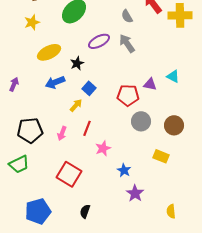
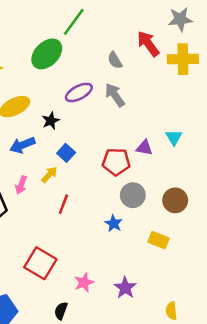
cyan triangle: (173, 76) -> (174, 137), turned 32
pink arrow: (62, 133) -> (21, 185), moved
pink star: (103, 148) -> (84, 283), moved
blue star: (124, 170) -> (114, 223), moved

